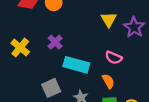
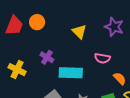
yellow triangle: (109, 19) -> (79, 32), moved
orange semicircle: (108, 81) -> (120, 79), moved

